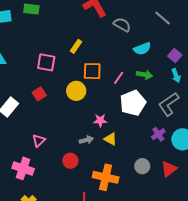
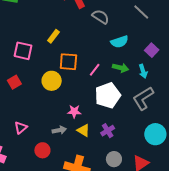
cyan arrow: (176, 76) -> (143, 71), moved
purple cross: (158, 134) -> (108, 131), moved
pink triangle: (39, 141) -> (21, 128), moved

